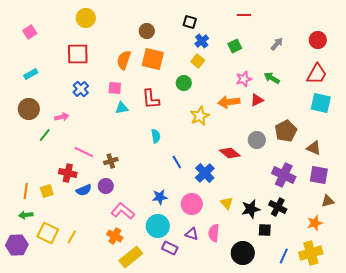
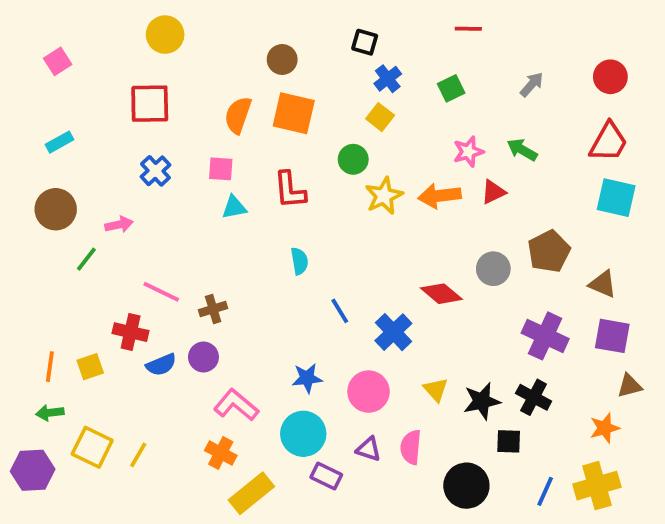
yellow star: (200, 116) -> (384, 196), moved

